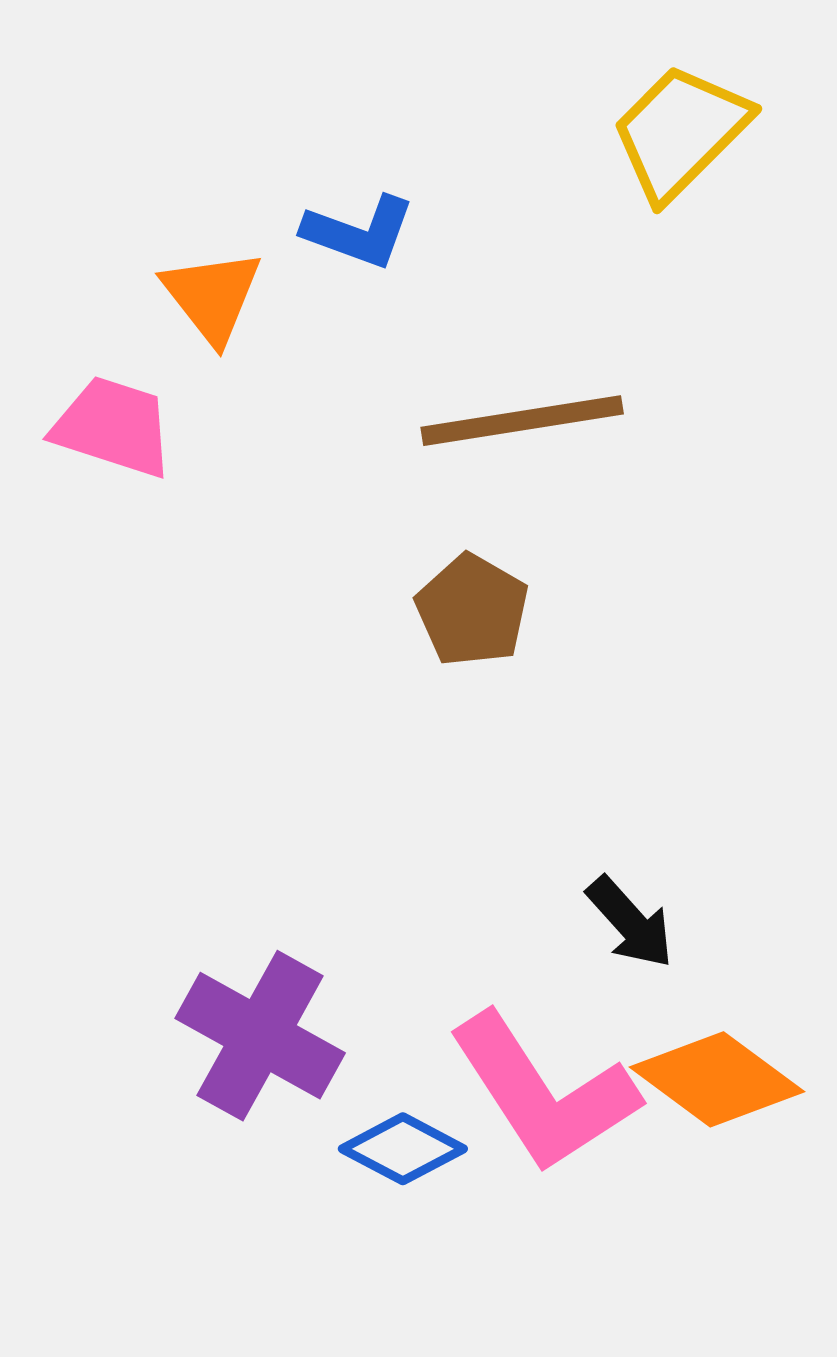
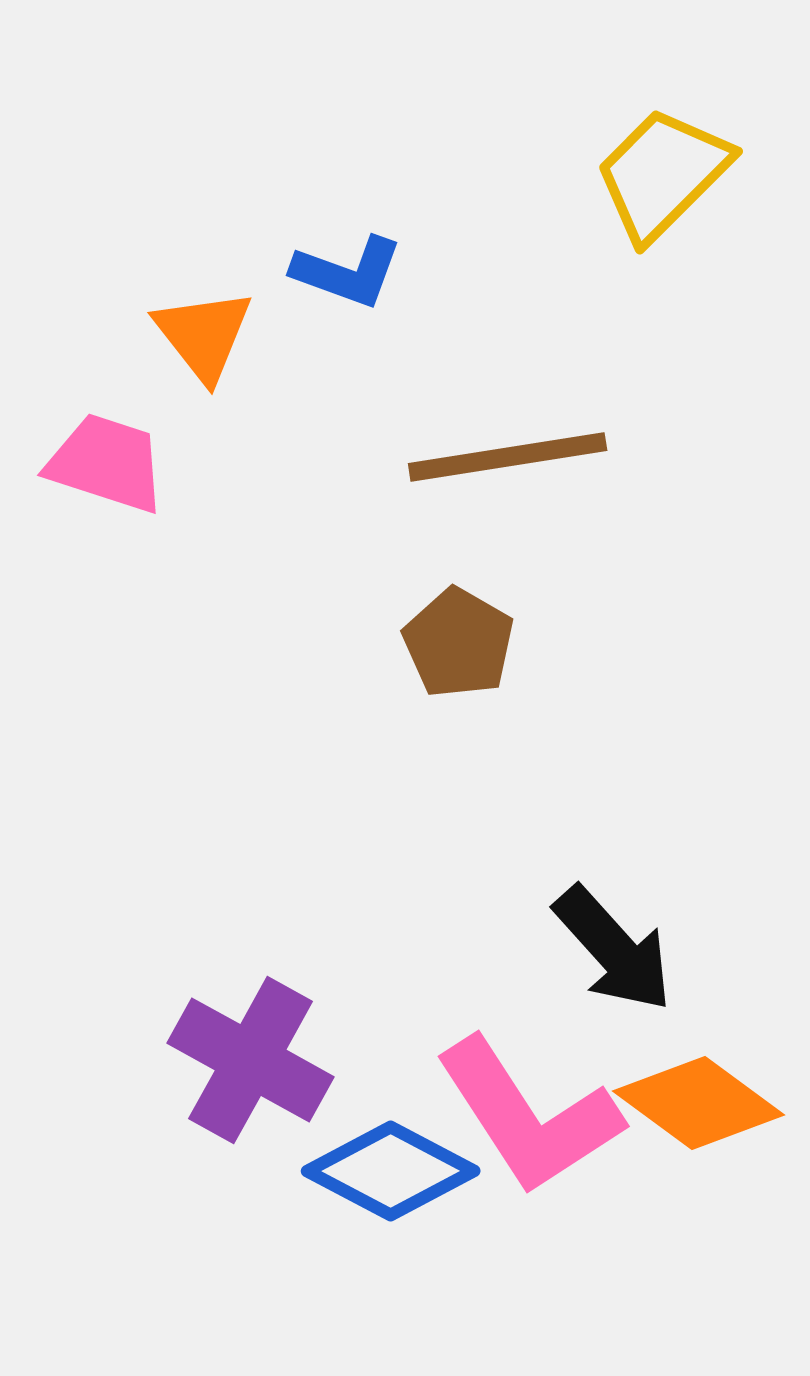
black arrow: (630, 922) -> (614, 949), size x1.4
blue diamond: (403, 1149) -> (391, 1171), size x1.4

